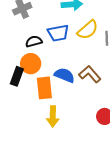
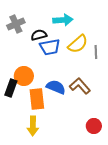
black semicircle: (34, 41) -> (39, 35), moved
yellow arrow: (53, 116) -> (33, 126), moved

